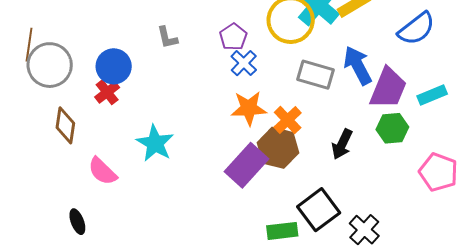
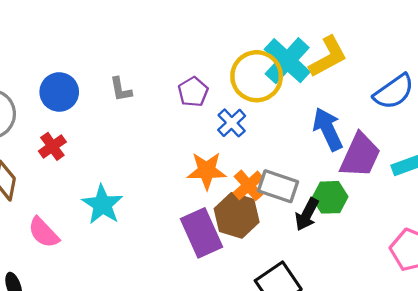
blue cross: (244, 63) -> (232, 123), moved
blue circle: (114, 66) -> (59, 92), moved
gray rectangle: (316, 75) -> (278, 186), moved
green hexagon: (392, 128) -> (330, 197), moved
purple rectangle: (247, 165) -> (201, 233), turned -69

